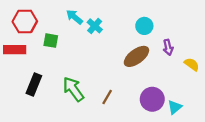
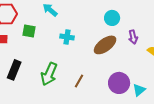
cyan cross: (95, 26) -> (67, 37), moved, turned -32
green arrow: (73, 89) -> (49, 74), turned -120

